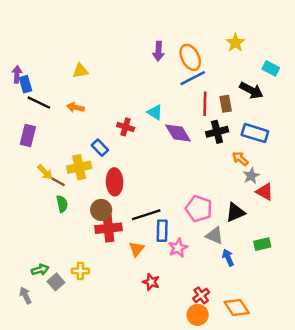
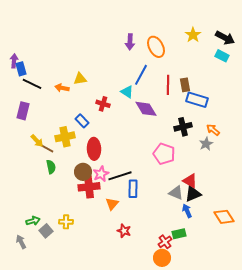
yellow triangle: (80, 71) -> (80, 79), moved
blue line: (193, 78) -> (141, 75), moved, turned -35
black arrow: (251, 90) -> (225, 38), moved
black cross: (217, 132) -> (183, 127), moved
blue rectangle: (255, 133) -> (197, 100), moved
orange arrow: (240, 159) -> (213, 130), moved
red triangle: (265, 192) -> (190, 181), moved
pink pentagon: (199, 209) -> (164, 154), moved
black triangle: (235, 212) -> (193, 194), moved
green rectangle: (262, 244) -> (179, 234), moved
pink star: (178, 248) -> (101, 174), moved
orange diamond: (237, 308) -> (224, 217), moved

